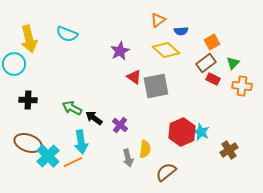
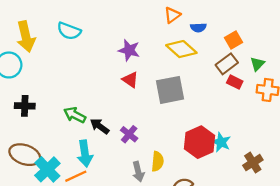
purple star: (120, 51) -> (129, 50), turned -30
red triangle: (134, 77) -> (130, 80), moved

